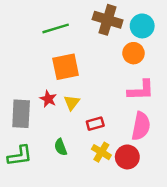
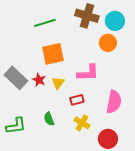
pink L-shape: (141, 90) -> (88, 73), moved
gray rectangle: (21, 114) -> (16, 78), moved, turned -50
red circle: (127, 157) -> (108, 139), moved

